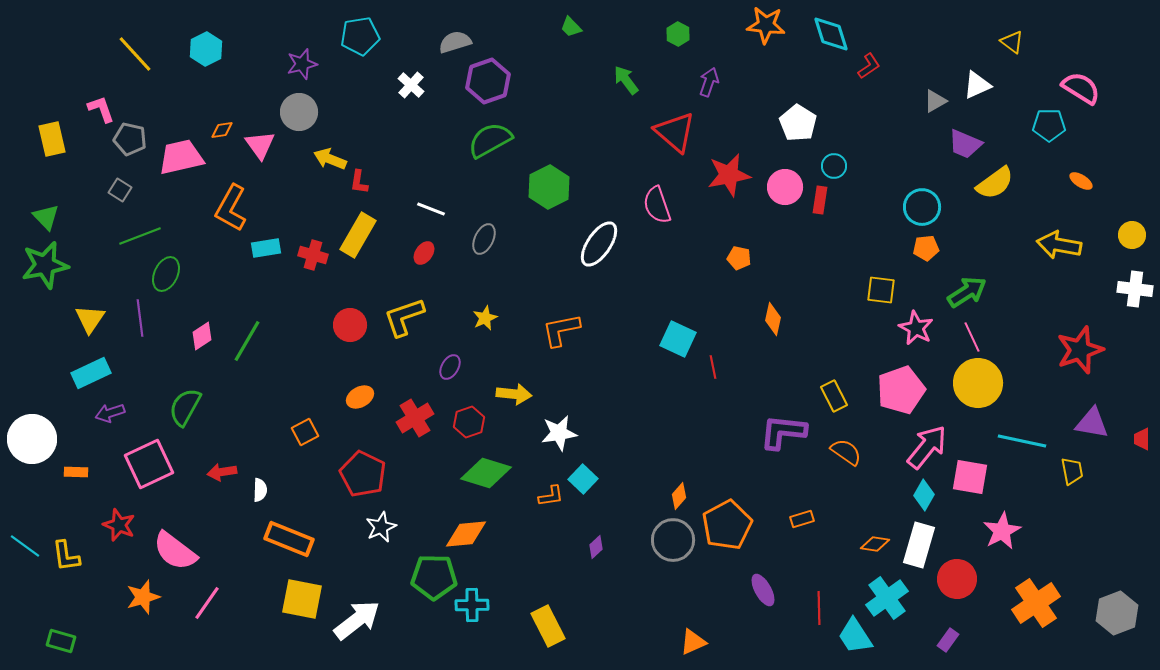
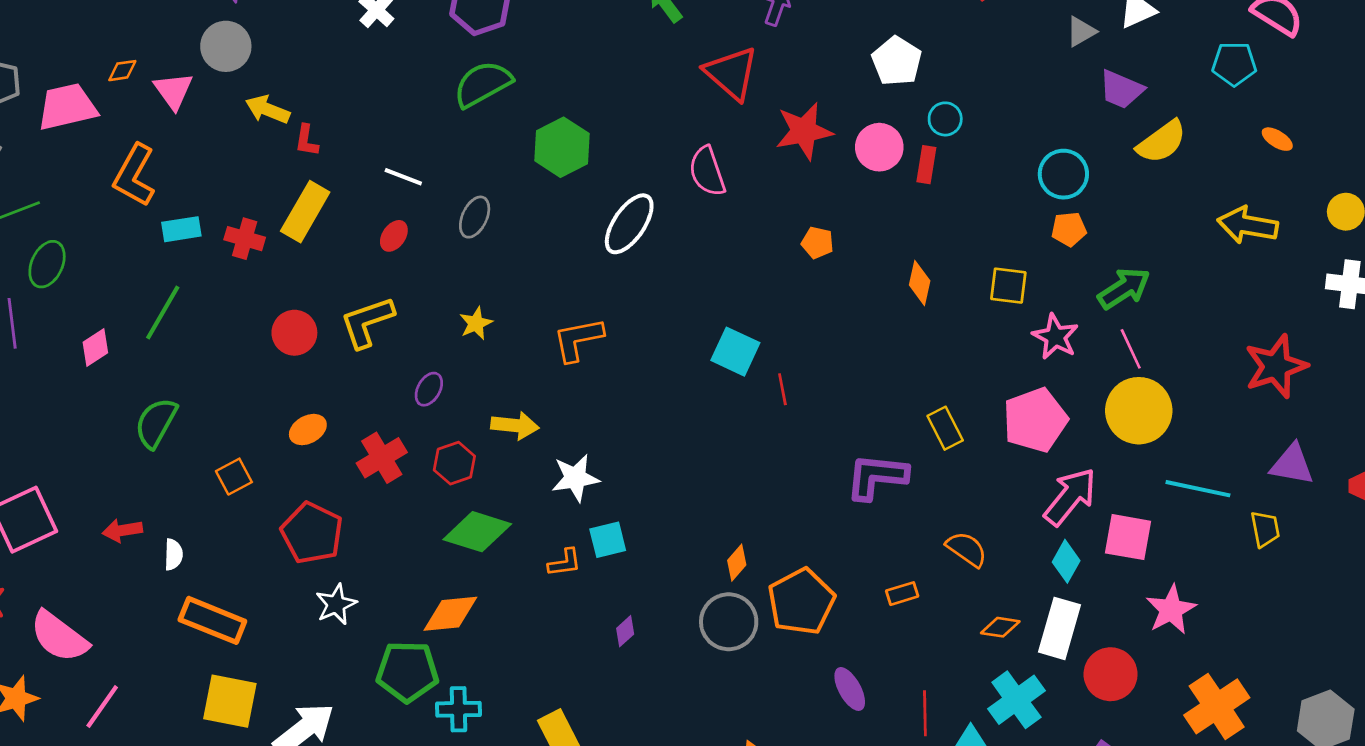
orange diamond: (773, 319) -> (920, 283), moved
green line: (247, 341) -> (163, 313), moved
green semicircle: (185, 407) -> (156, 423), moved
orange semicircle: (846, 452) -> (967, 549), moved
cyan square: (583, 479) -> (608, 540), turned 32

